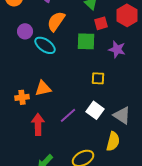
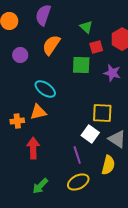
cyan ellipse: (45, 45) -> (45, 89), moved
yellow square: (98, 78) -> (102, 113), moved, size x1.5
purple line: (68, 115) -> (77, 155), moved, turned -66

